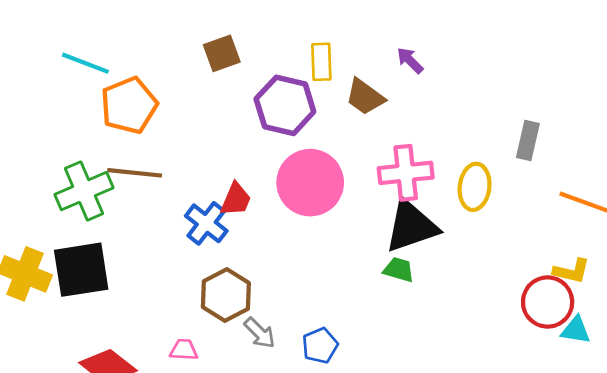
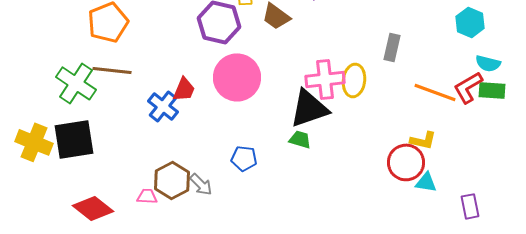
pink cross: (406, 173) -> (325, 79), moved
green cross: (84, 191) -> (76, 83), turned -33
brown hexagon: (226, 295) -> (172, 180), moved
blue pentagon: (320, 346) -> (244, 158), moved, turned 30

